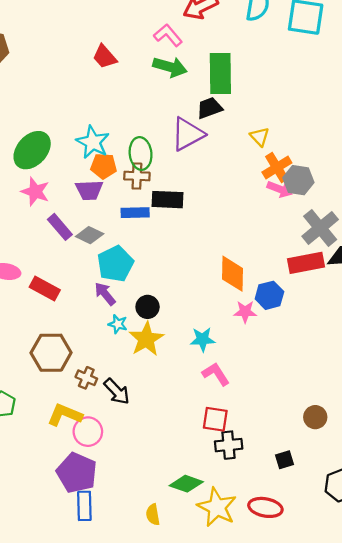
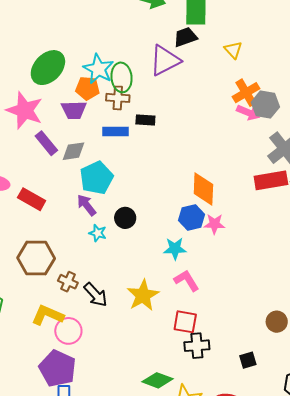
yellow triangle: (260, 137) -> (233, 50), moved
cyan star: (93, 142) -> (98, 69), moved
green ellipse: (32, 150) -> (48, 68), moved
pink star: (35, 192) -> (25, 110), size x1.4
black rectangle: (168, 200) -> (145, 120), size x0.7
gray diamond: (90, 235) -> (73, 151), turned -35
blue hexagon: (269, 295) -> (192, 217), moved
yellow star: (146, 339) -> (143, 295), moved

